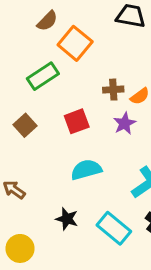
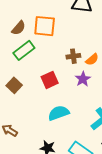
brown semicircle: (47, 21) -> (19, 28), moved
orange square: (75, 43) -> (45, 26), turned -30

